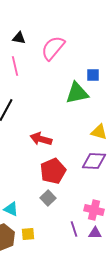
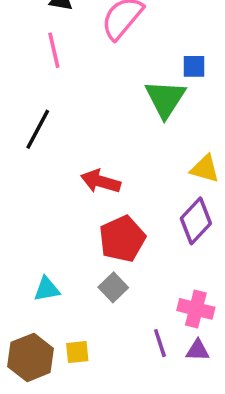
green triangle: (77, 93) -> (165, 99), turned -45
purple diamond: (94, 161) -> (196, 221), turned -50
cyan triangle: (11, 209) -> (47, 289), moved, turned -35

